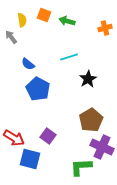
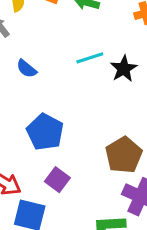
black star: (88, 79) -> (124, 69), moved
blue pentagon: (38, 89) -> (45, 132), moved

